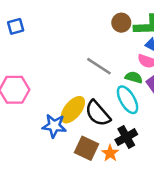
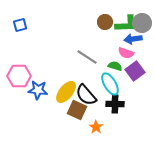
blue star: (54, 126) -> (38, 90), moved
black cross: (126, 137) -> (115, 104), moved, turned 30
brown square: (86, 148) -> (77, 110), moved

